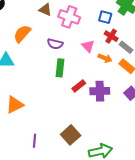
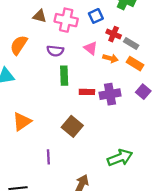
blue square: (105, 17) -> (96, 16), moved, turned -32
red rectangle: (79, 86) -> (87, 92), turned 48
brown square: (71, 135) -> (72, 126), moved

